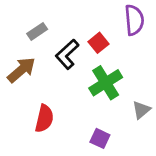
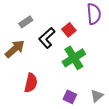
gray triangle: (141, 110) -> (97, 96), moved

